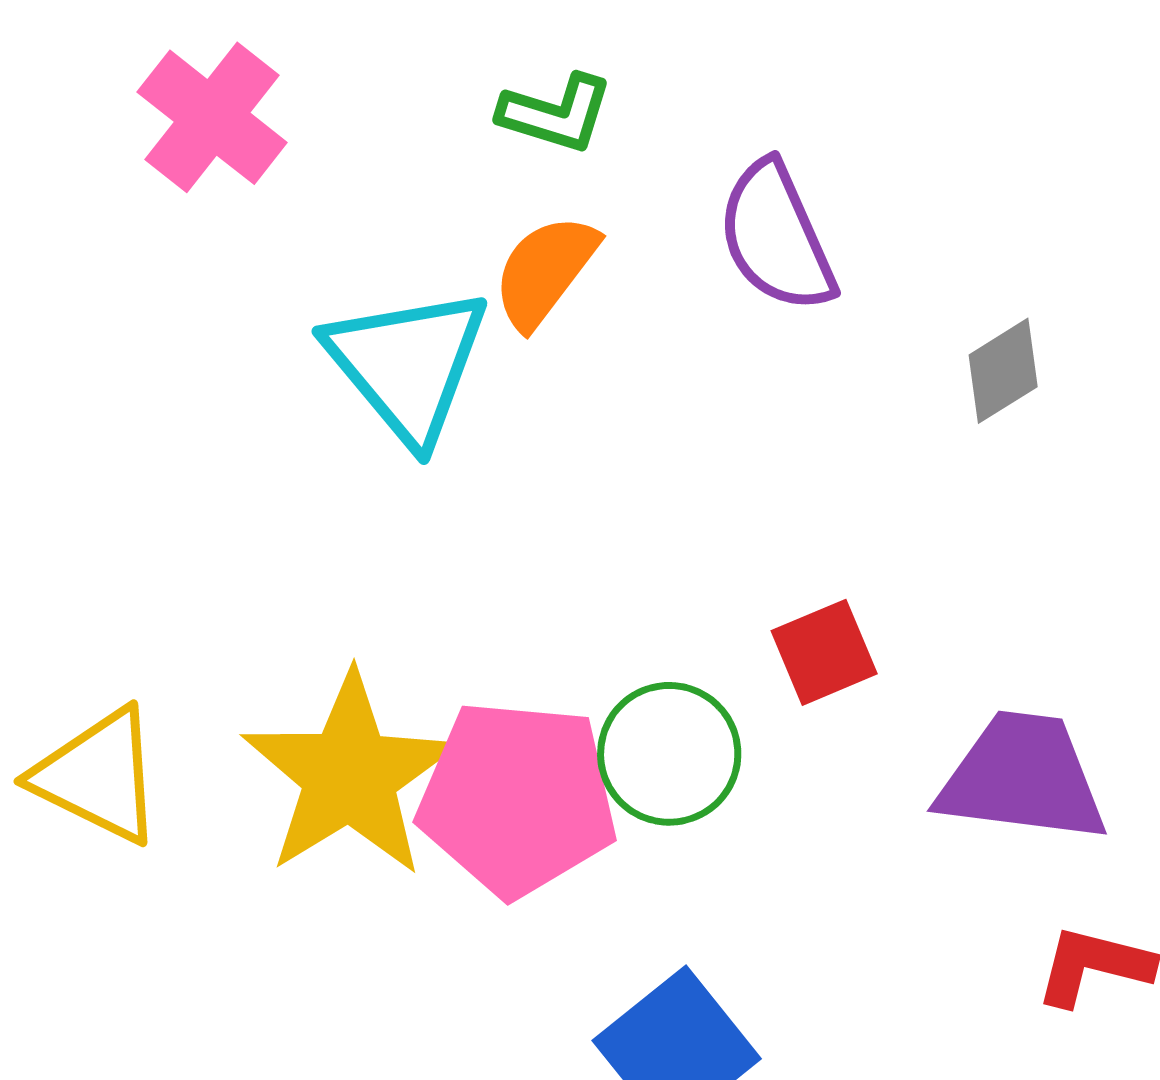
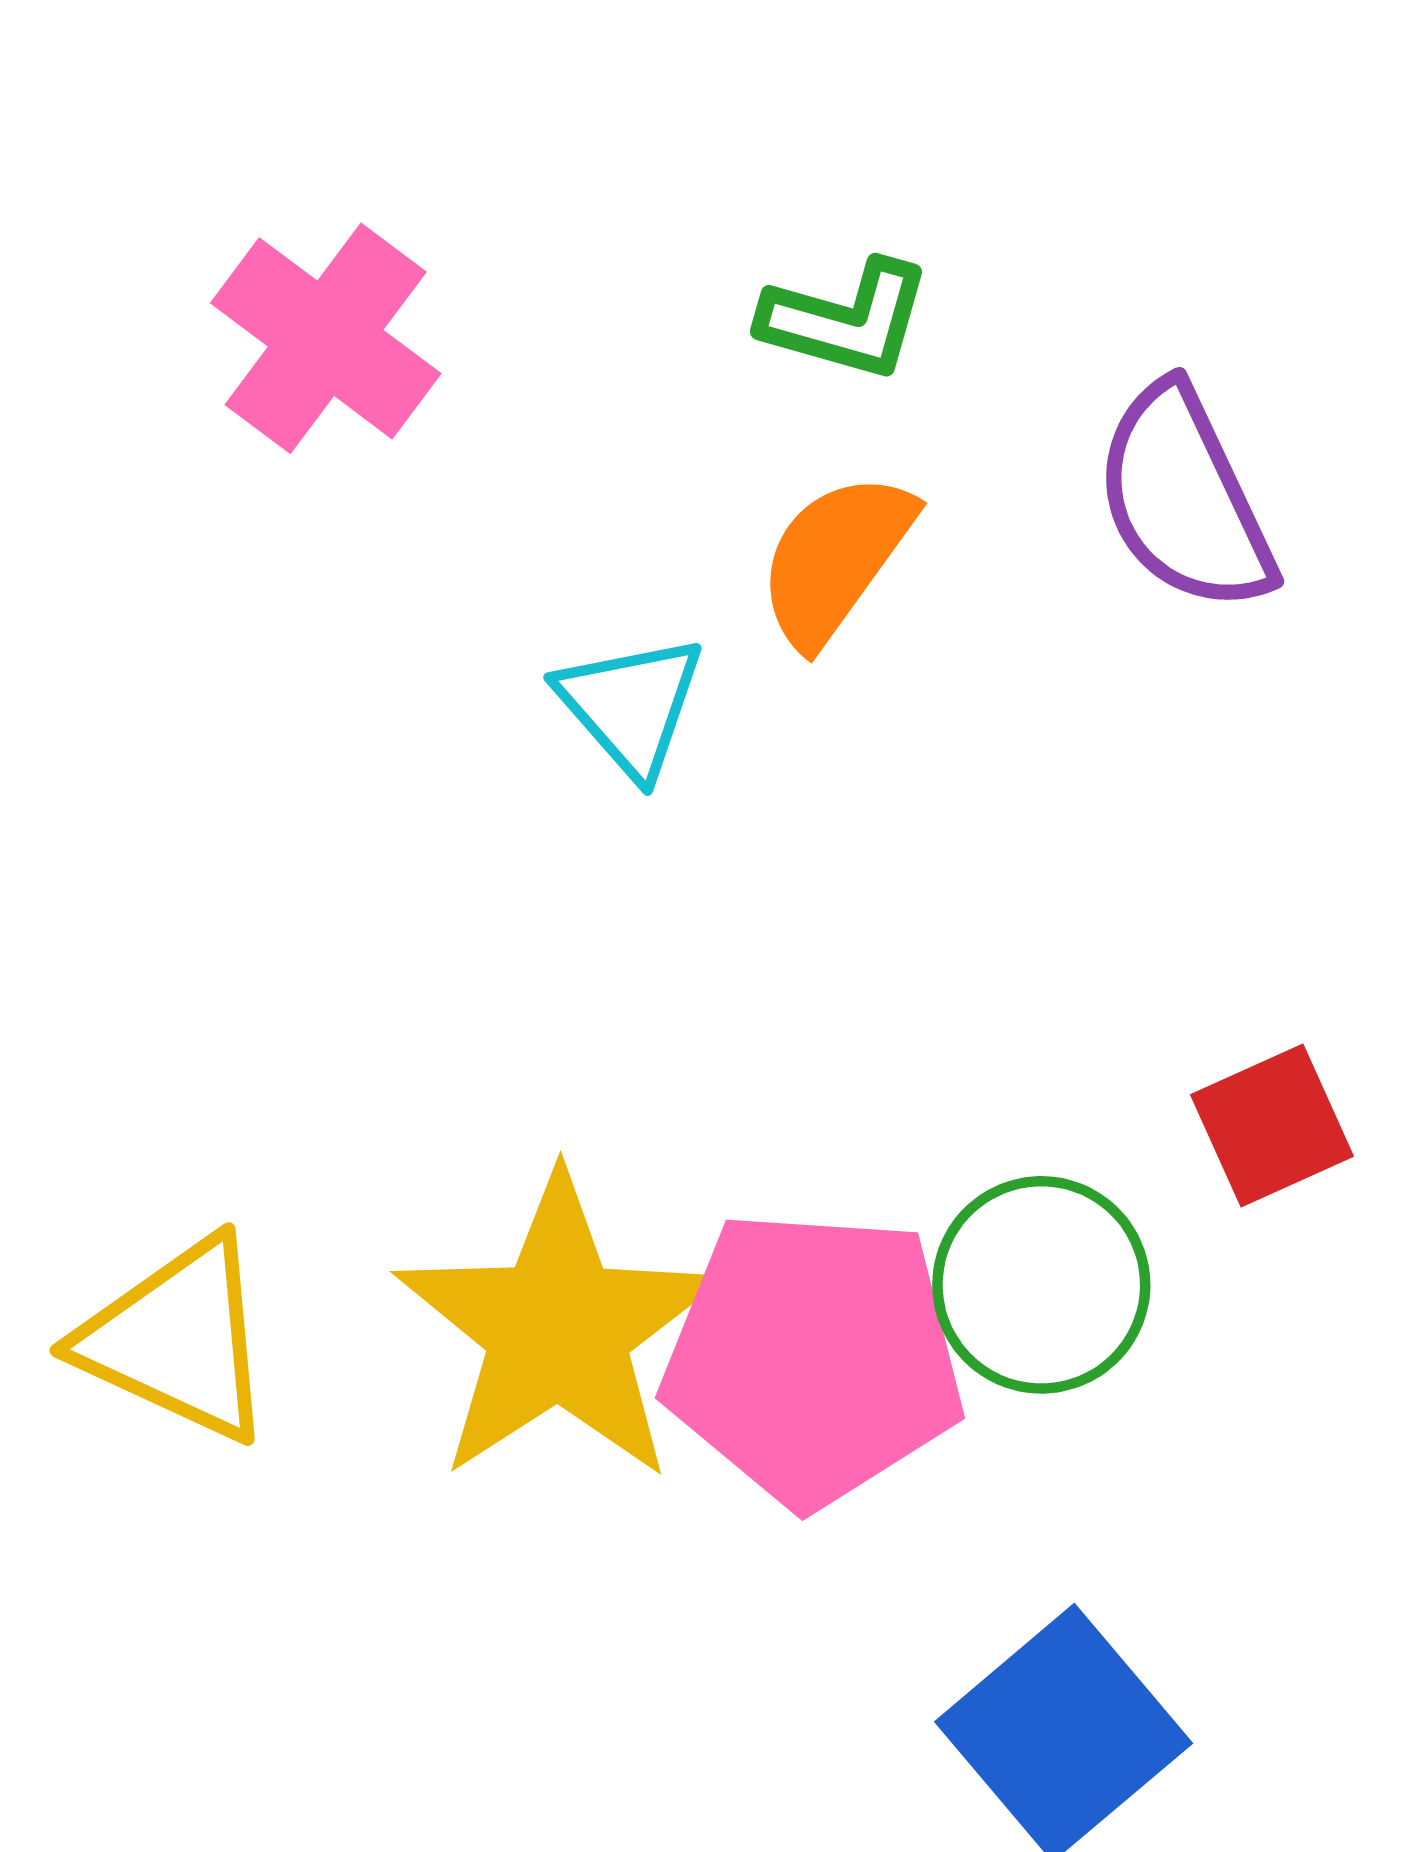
cyan triangle: (408, 365) -> (631, 705), size x0.6

